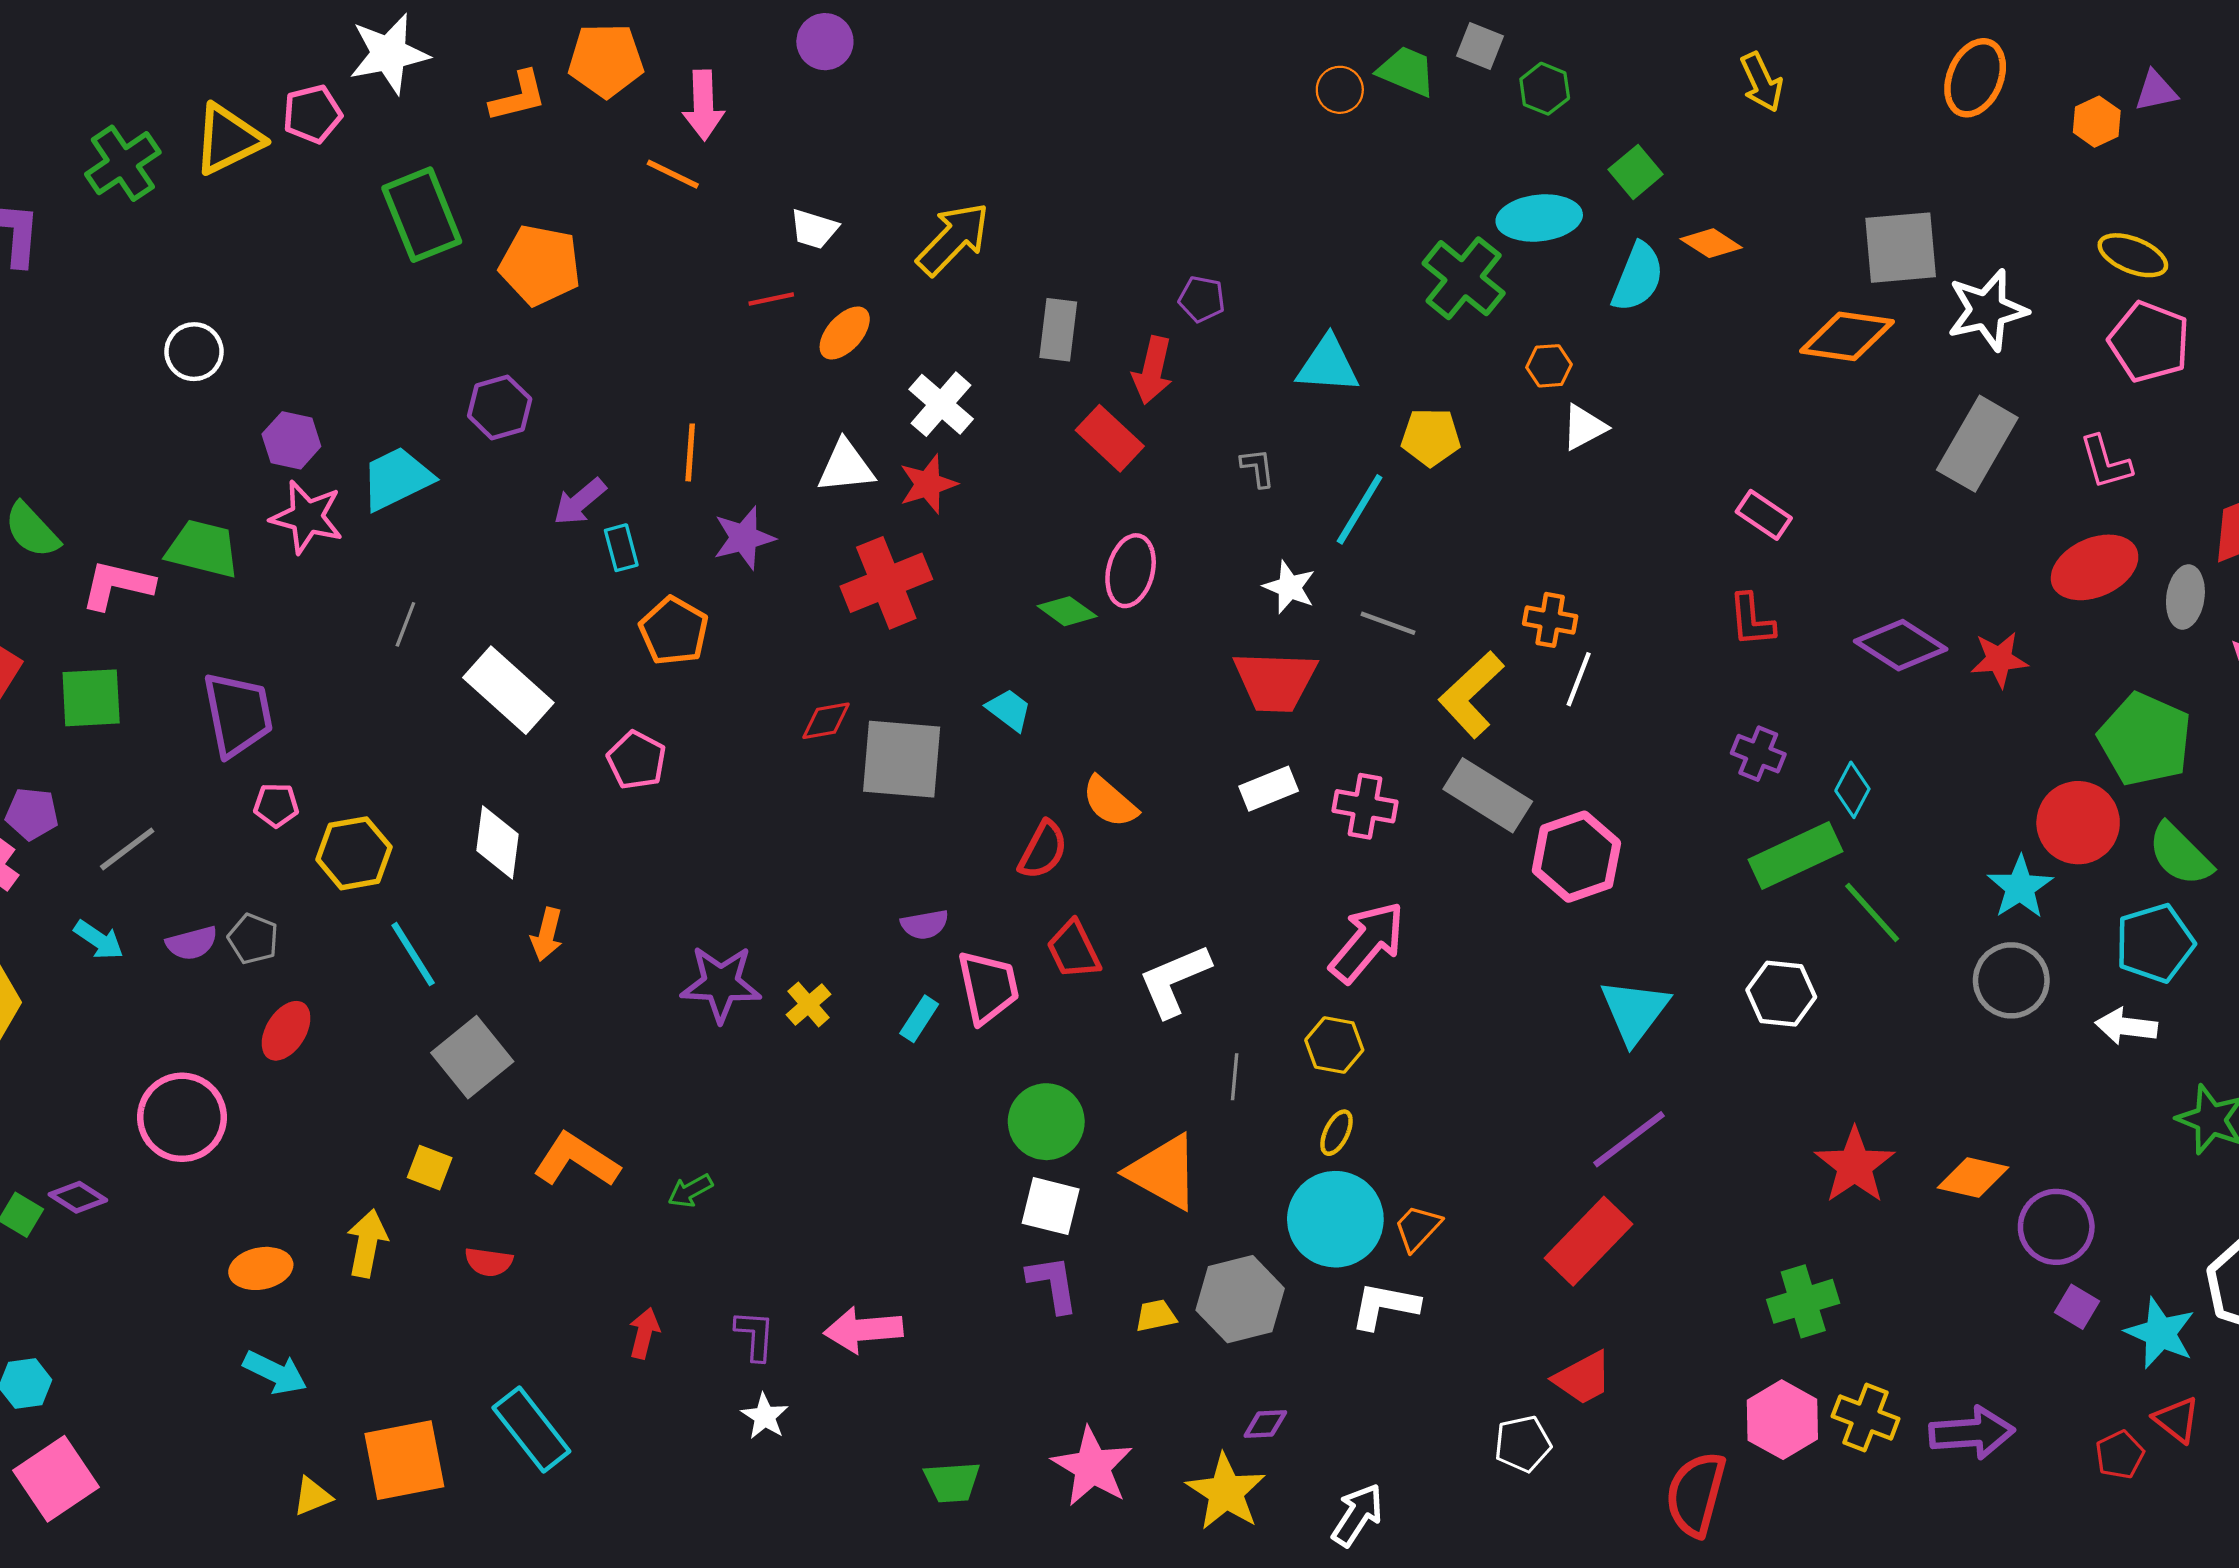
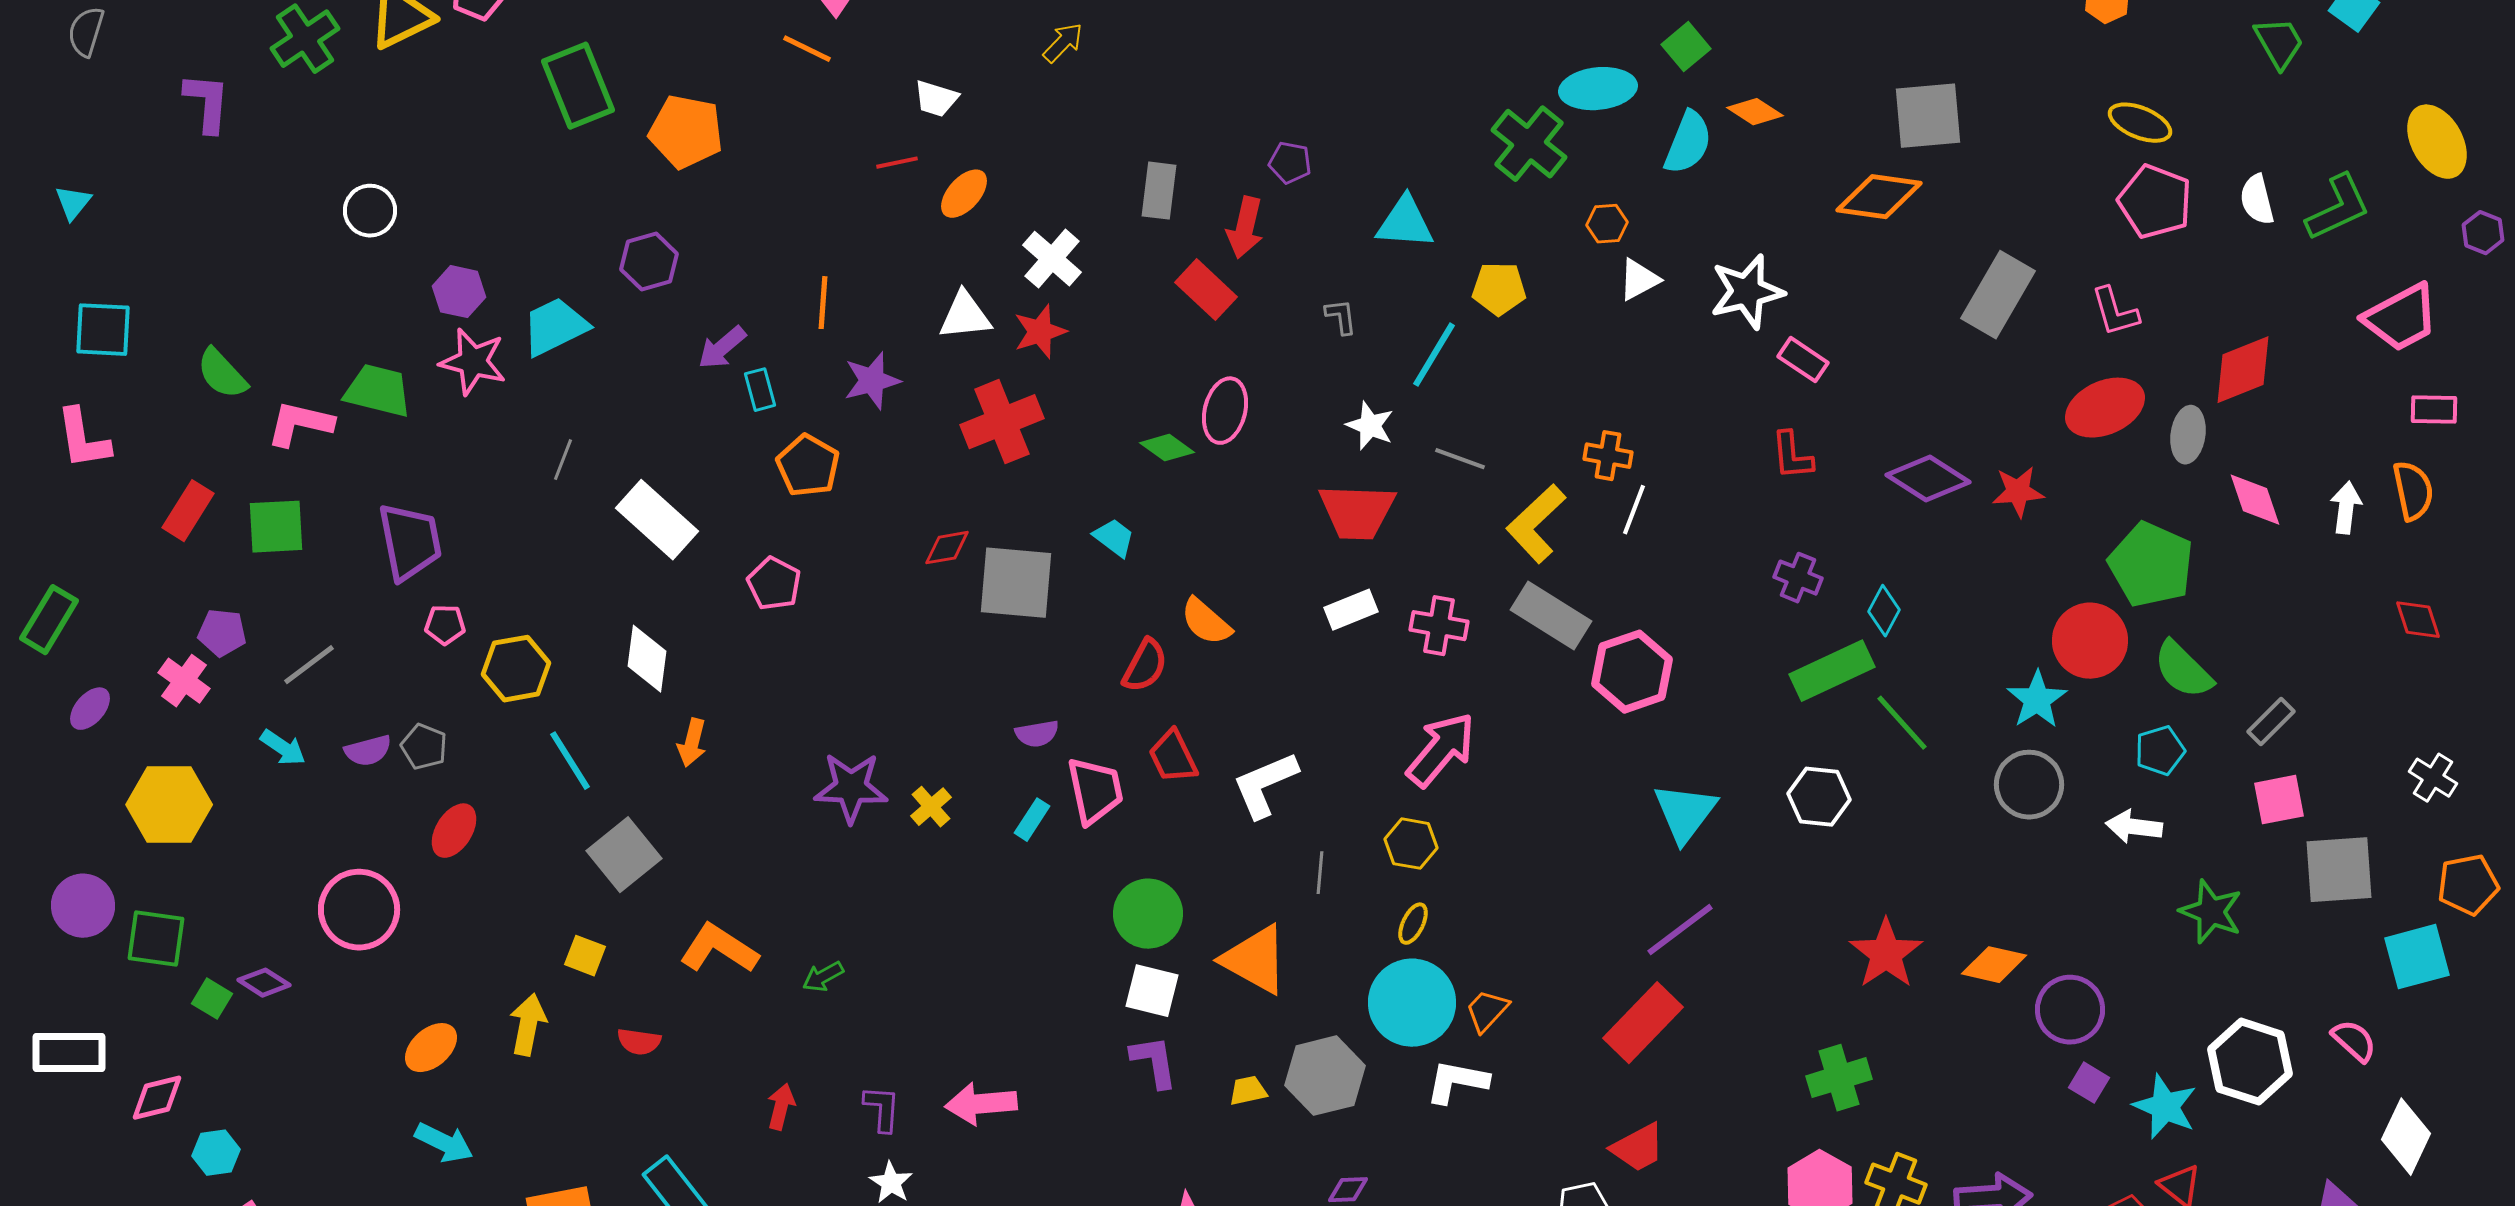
yellow arrow: (953, 239) -> (1063, 43), moved, size x0.6
white star: (1987, 310) -> (1747, 292), moved
cyan pentagon: (2155, 943) -> (2160, 751), size x0.7
orange ellipse: (261, 1268) -> (431, 1048), turned -30

